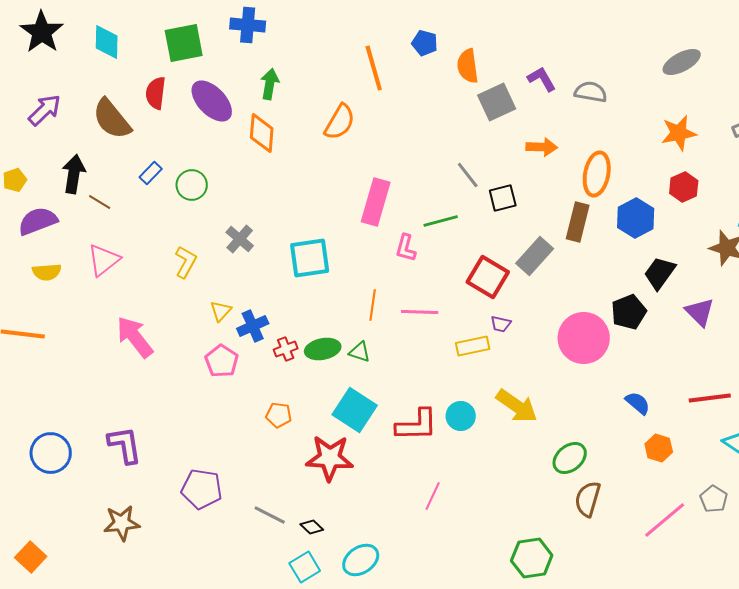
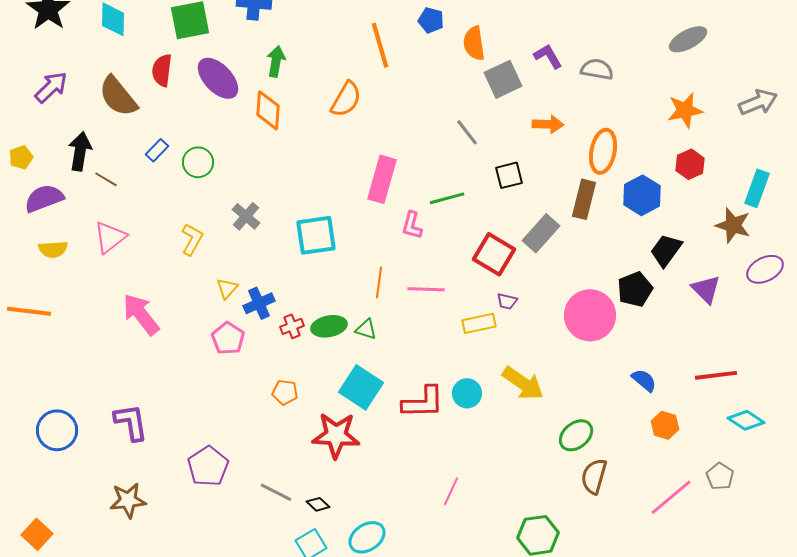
gray line: (468, 175) -> (467, 132), moved
purple pentagon: (202, 489) -> (208, 466), turned 30
pink line: (433, 496) -> (451, 491), moved

